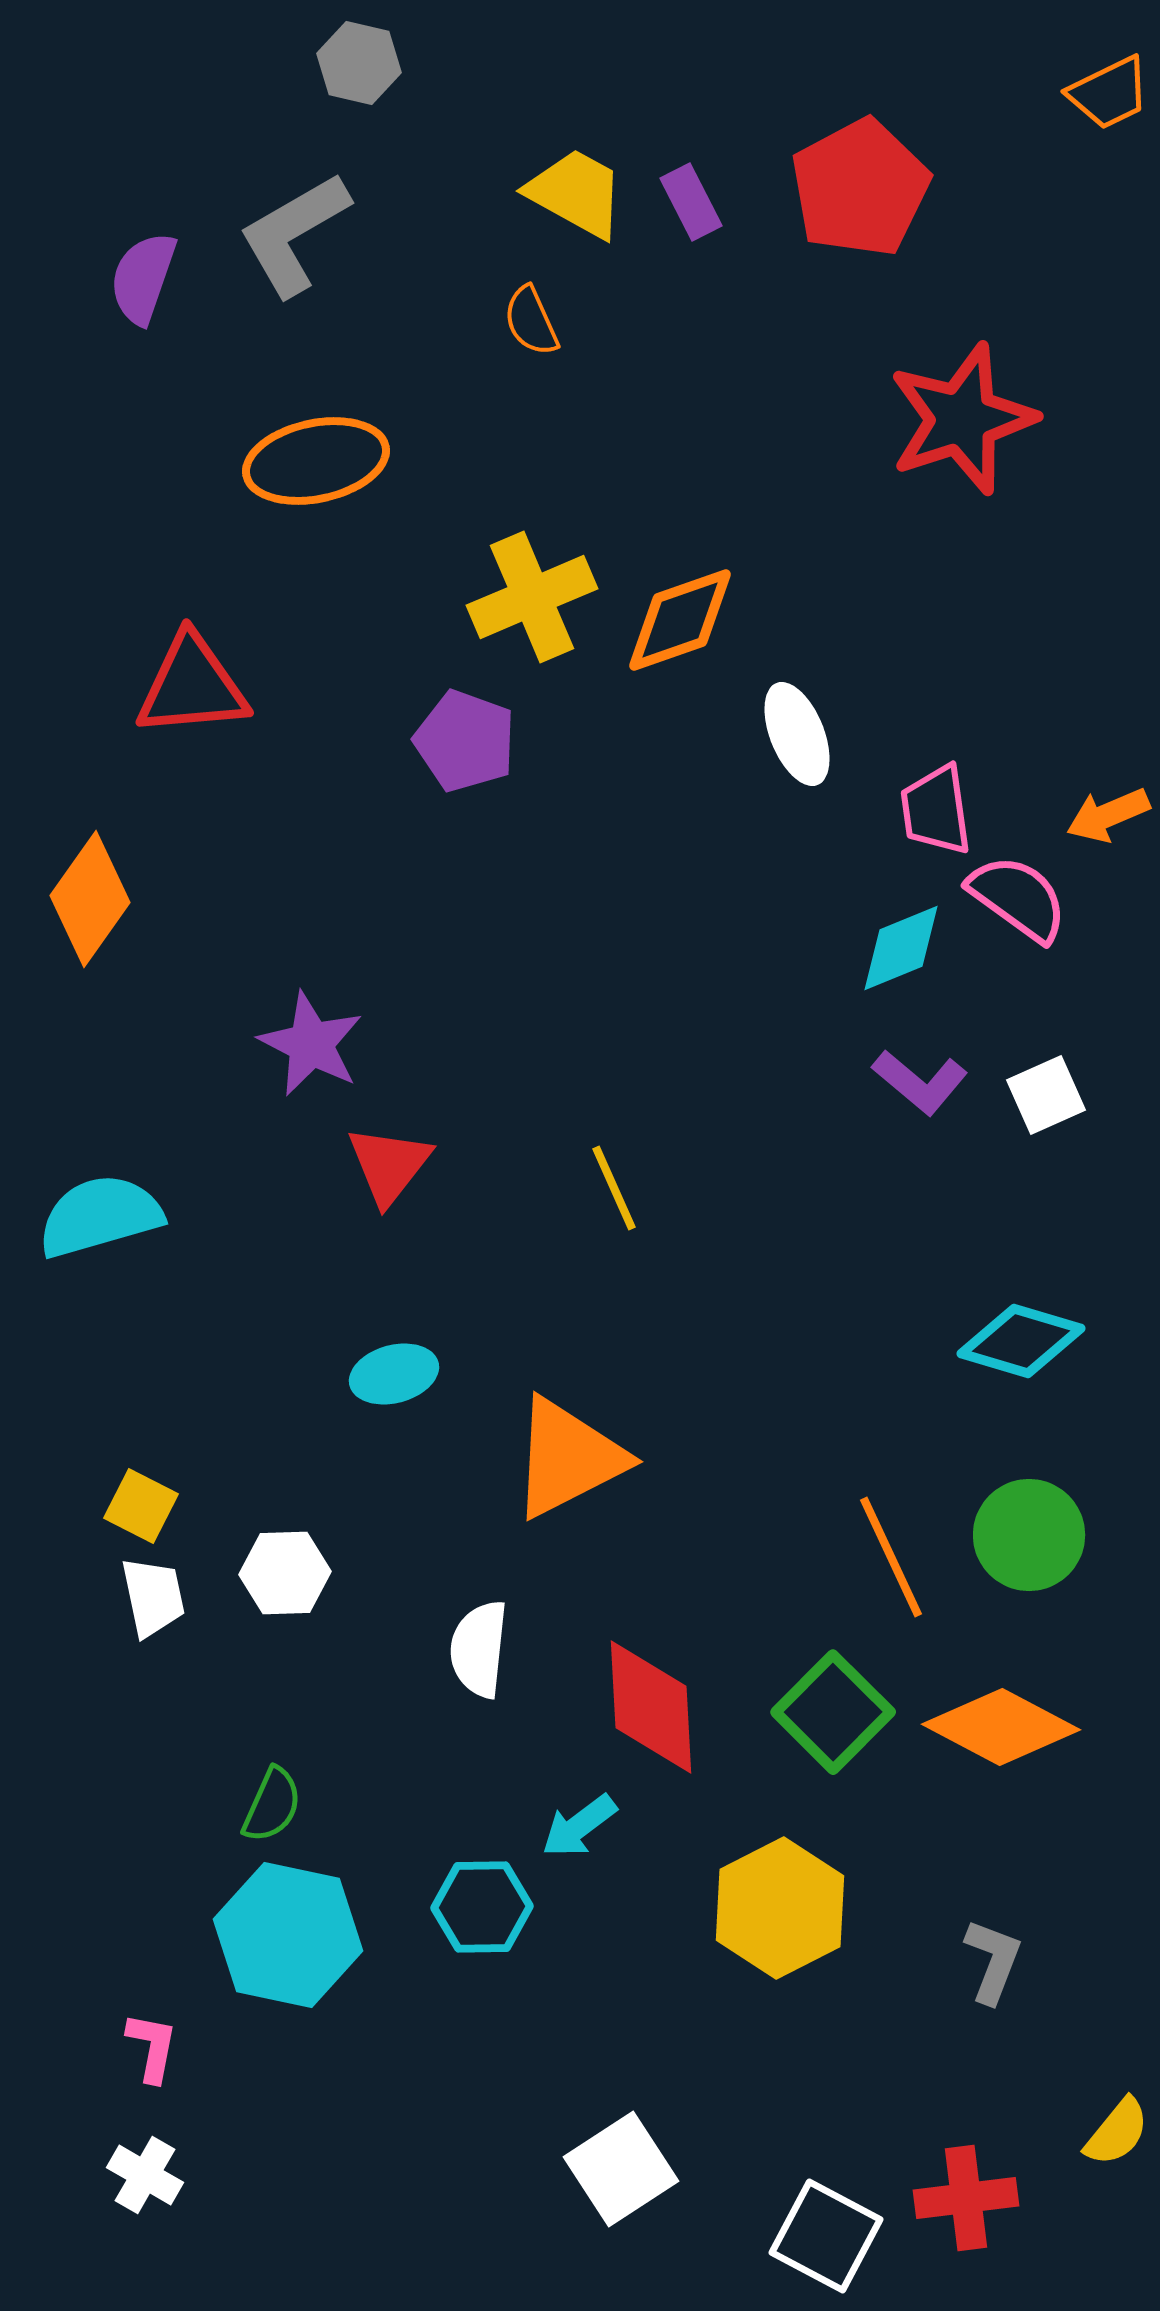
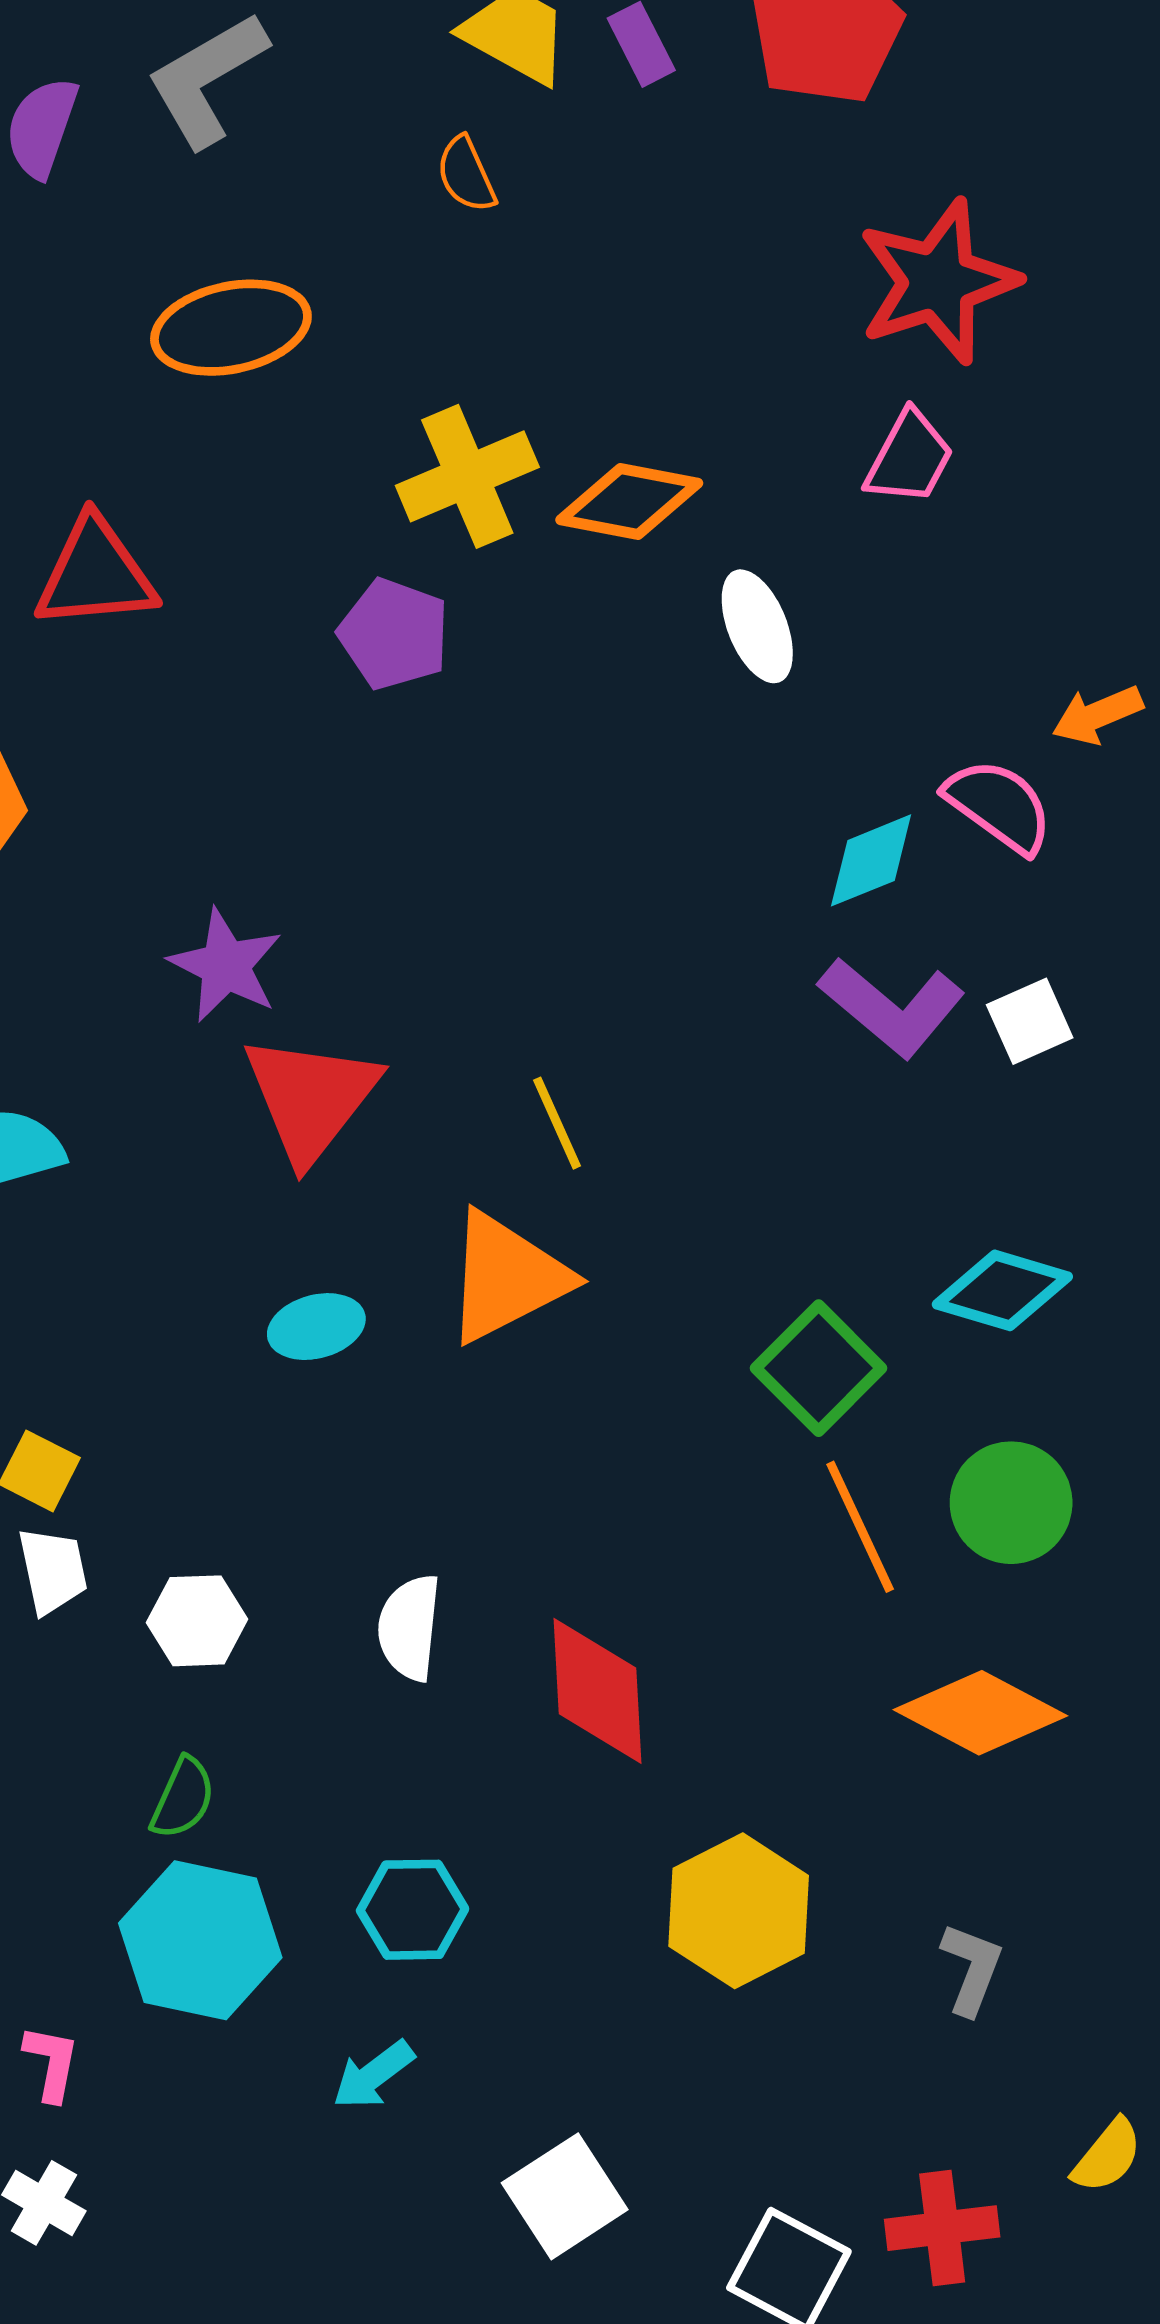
orange diamond: (680, 620) -> (629, 502), turned 30
pink trapezoid: (936, 810) -> (909, 458), moved, turned -144
purple L-shape: (920, 1082) -> (892, 1007), size x1.4
red triangle: (389, 1165) -> (311, 1098), size x1.5
orange triangle: (568, 1458) -> (507, 1277), moved
white hexagon: (285, 1573) -> (197, 1621), moved
green square: (833, 1712) -> (819, 1368), moved
cyan arrow: (579, 1826) -> (373, 2075), moved

